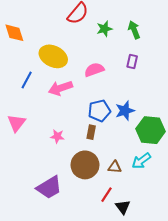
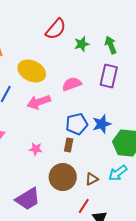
purple rectangle: (132, 62) -> (109, 76), size x1.6
brown triangle: (115, 167) -> (92, 179), turned -32

